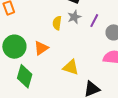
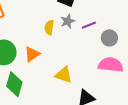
purple line: (94, 21) -> (89, 25), turned 40

